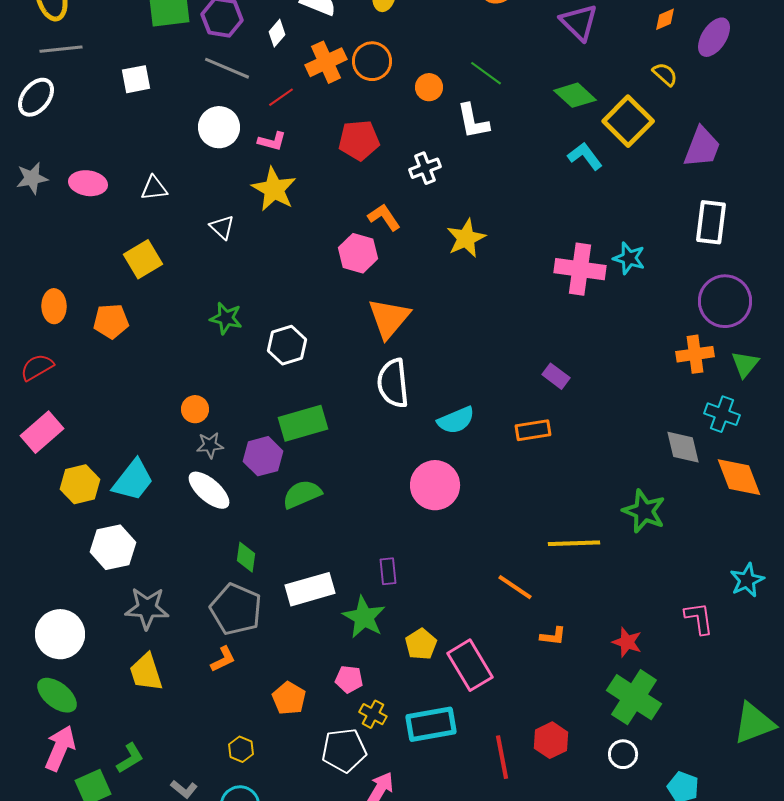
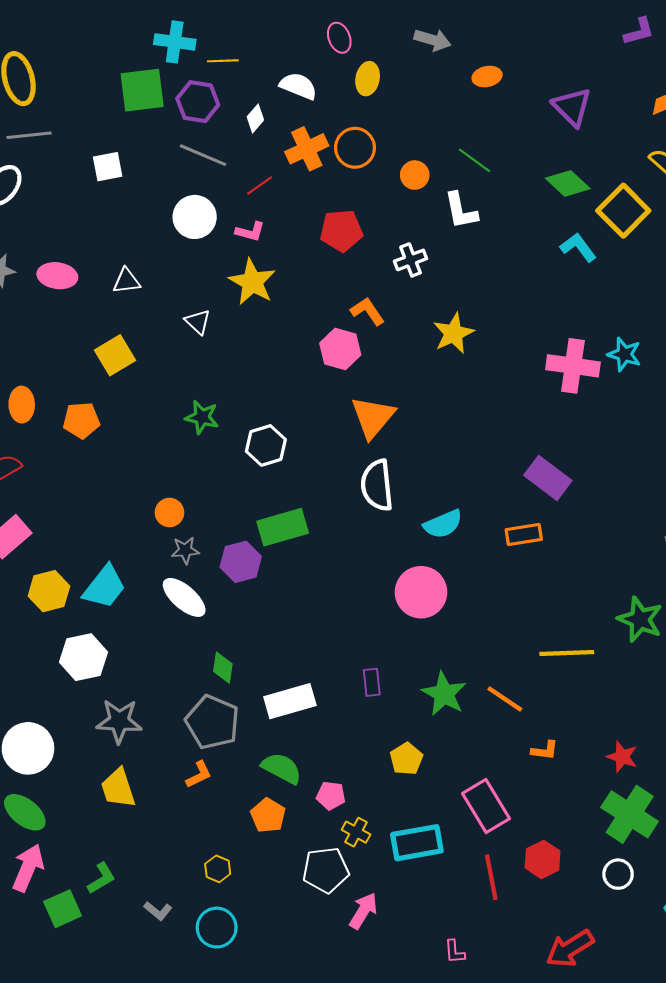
purple rectangle: (556, 376) -> (548, 478), size x1.6
green semicircle: (302, 494) -> (282, 768), moved, turned 51
green star: (364, 617) -> (444, 694), moved
pink rectangle: (470, 665) -> (486, 806), moved

